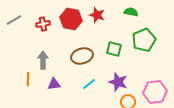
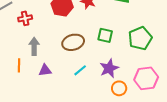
red cross: (43, 24) -> (25, 18), moved
green pentagon: (144, 40) -> (140, 38), moved
purple star: (118, 82) -> (109, 68), turned 30

